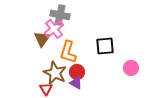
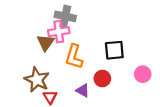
pink cross: (54, 29) -> (59, 32), turned 30
red circle: (77, 72) -> (102, 79), moved
brown star: (55, 73) -> (37, 80), moved

